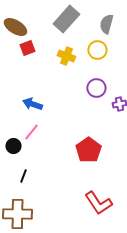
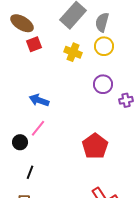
gray semicircle: (106, 24) -> (102, 22), moved

